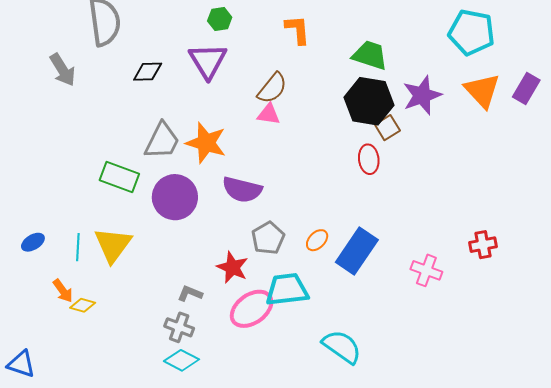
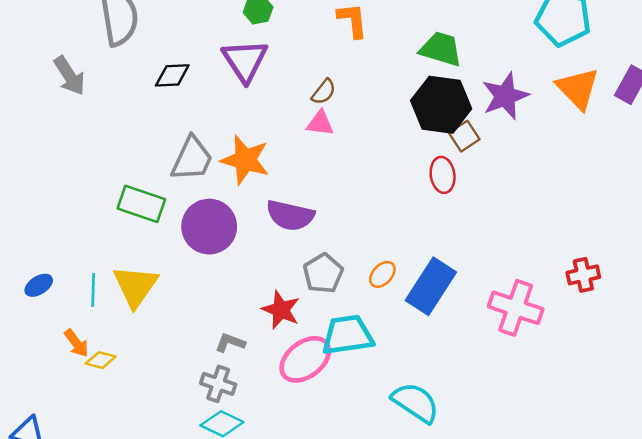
brown semicircle: (272, 88) -> (324, 92), size x0.7
pink cross: (426, 270) -> (516, 308), size x1.4

